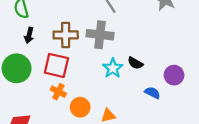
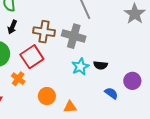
black semicircle: (135, 63) -> (100, 65), turned -32
red square: (56, 65) -> (32, 57), turned 35
orange cross: (58, 92) -> (18, 79), moved

